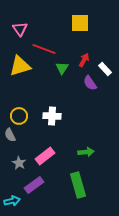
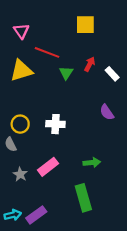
purple semicircle: (90, 83) -> (107, 112), moved
purple rectangle: (34, 185) -> (36, 215), moved

